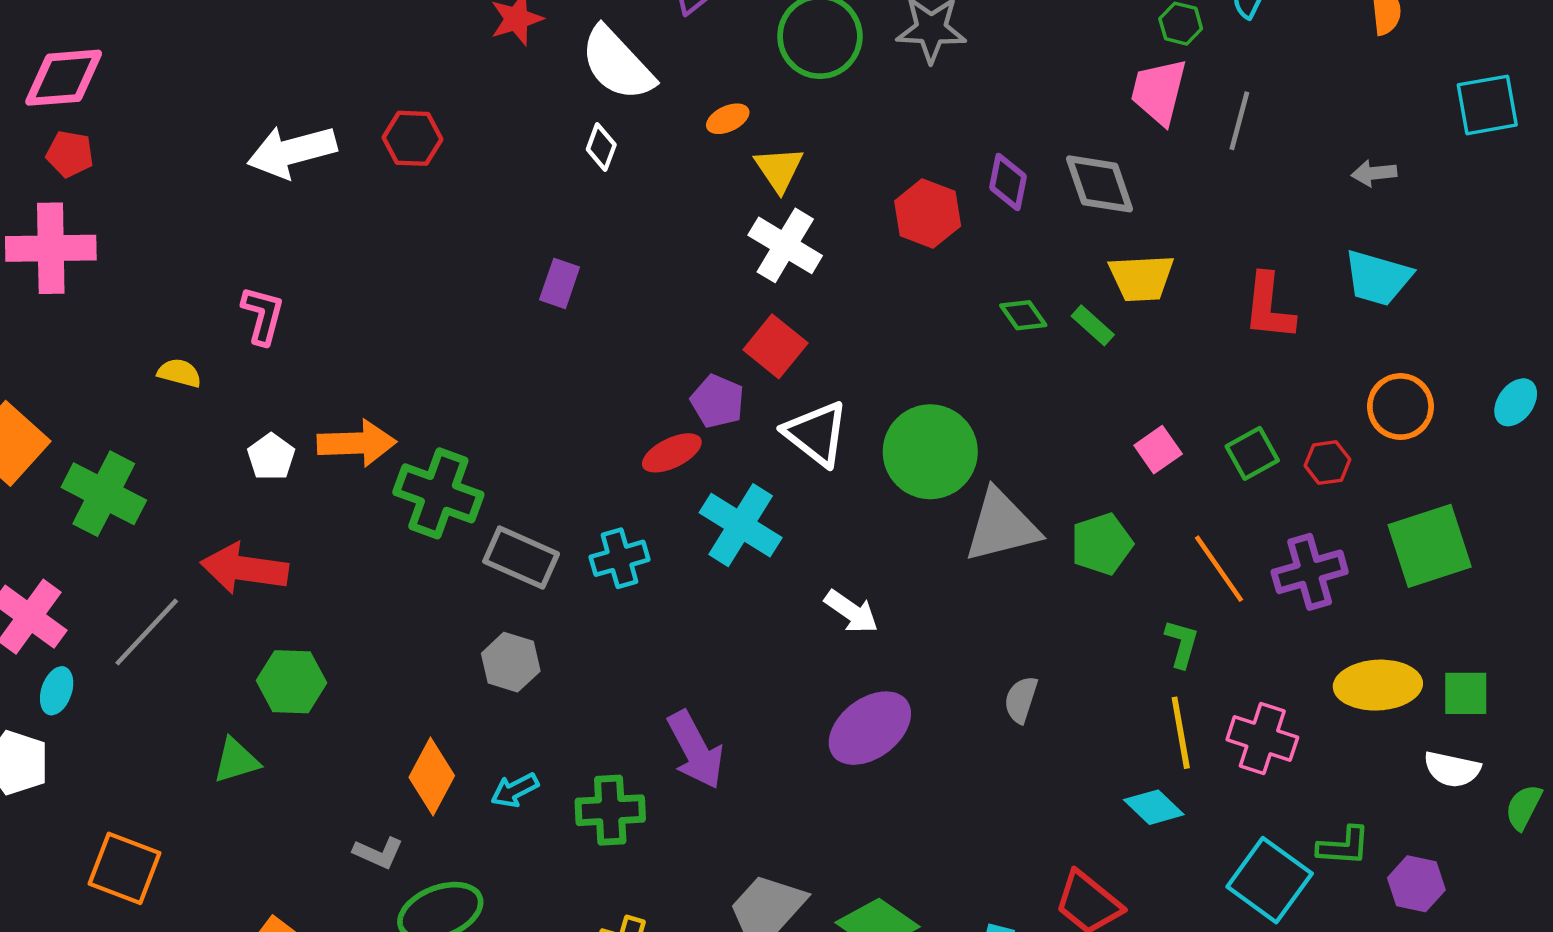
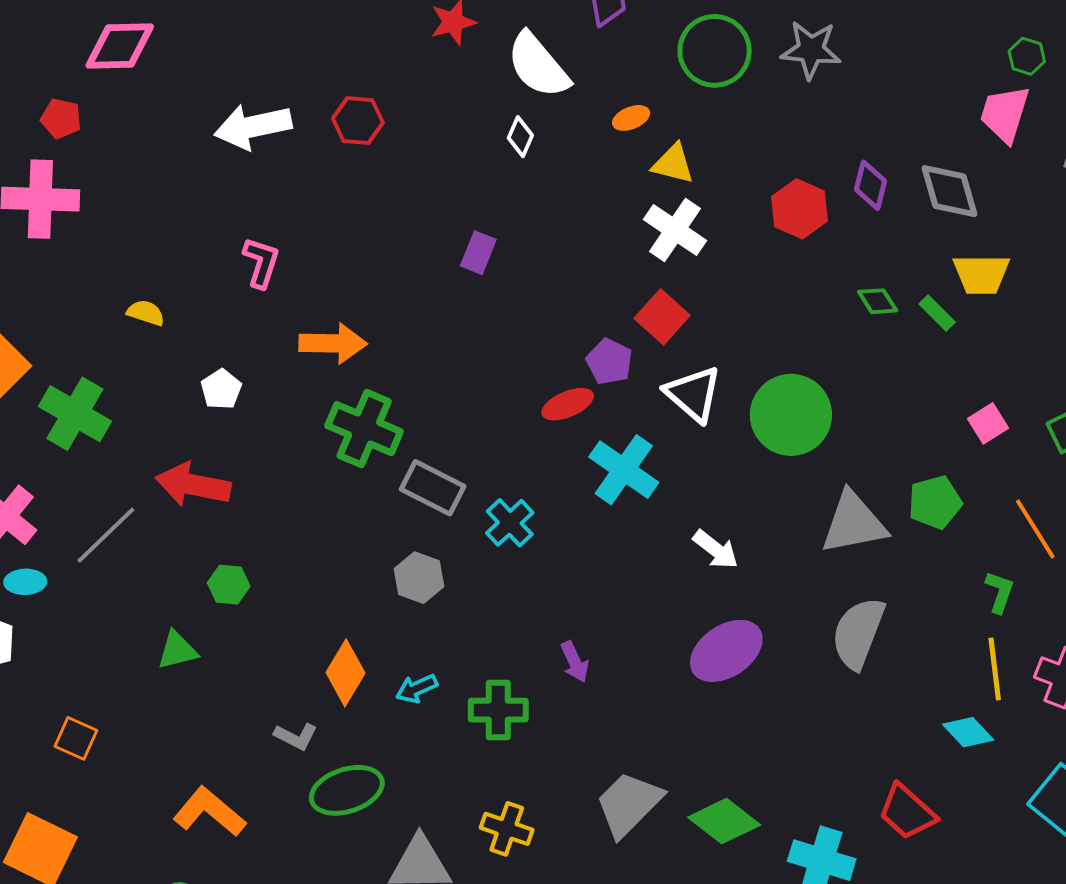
pink diamond: (64, 78) -> (120, 46), moved
yellow triangle: (779, 169) -> (673, 164), turned -45
pink L-shape: (263, 315) -> (261, 262), moved
orange arrow: (357, 443) -> (333, 343), moved
gray triangle: (1002, 526) -> (854, 523), moved
cyan cross: (619, 558) -> (510, 523), moved, turned -30
green hexagon: (291, 682) -> (229, 585), size x0.7
cyan ellipse: (57, 691) -> (25, 582), turned 66
gray semicircle: (1021, 699) -> (858, 633), size x1.8
purple arrow: (695, 750) -> (575, 662), size x0.6
orange square: (124, 868) -> (76, 738), size x0.7

